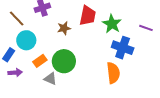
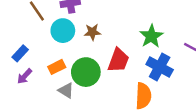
red trapezoid: (88, 16) -> (118, 60), moved
cyan circle: (26, 40) -> (63, 31), moved
purple arrow: (15, 73) -> (25, 76), turned 128

